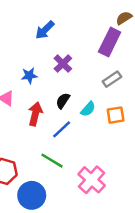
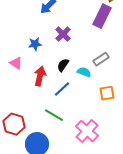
gray rectangle: (112, 79) -> (101, 59), moved
cyan semicircle: (88, 109) -> (84, 72), turned -112
orange square: (116, 115) -> (107, 93), moved

